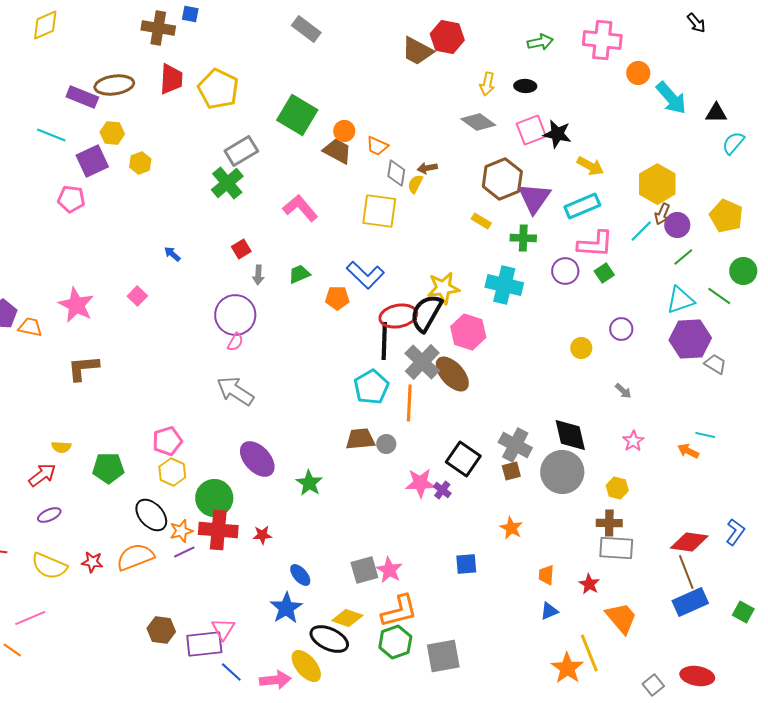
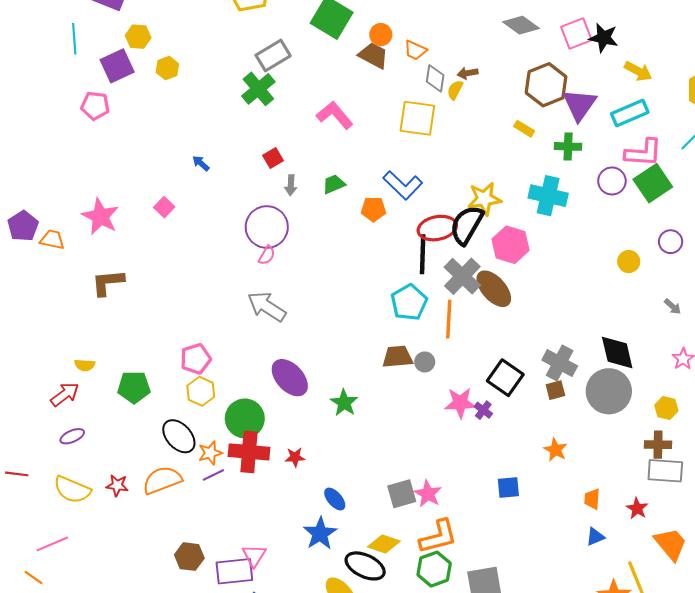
cyan line: (51, 135) -> (74, 39), turned 64
green square: (604, 273) -> (653, 183), size x1.8

